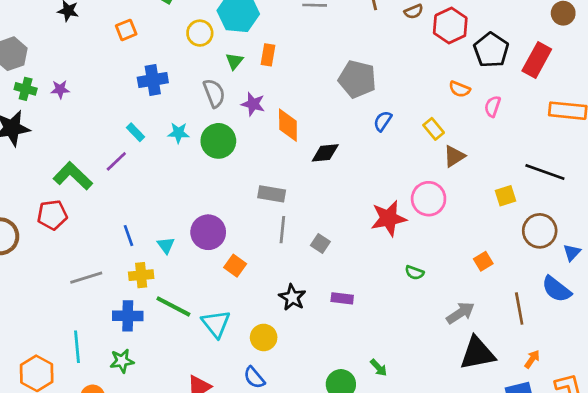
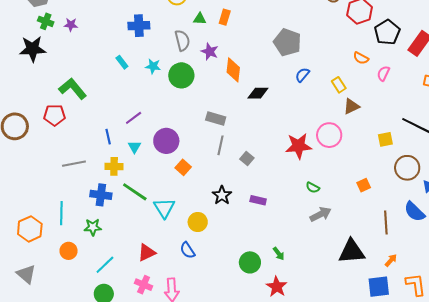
green triangle: (234, 61) -> (200, 19), turned 48
purple line: (116, 161) -> (134, 118), moved
gray arrow: (460, 313) -> (321, 214), moved

